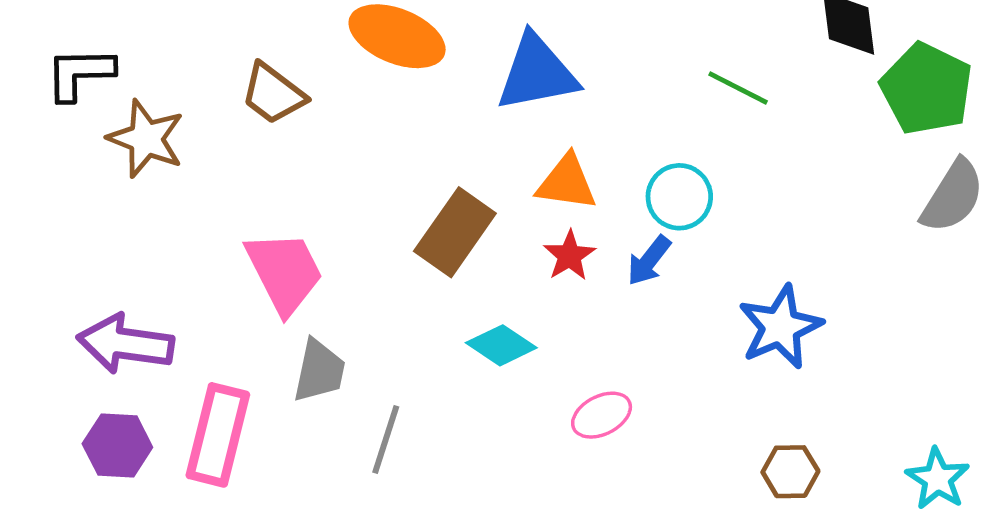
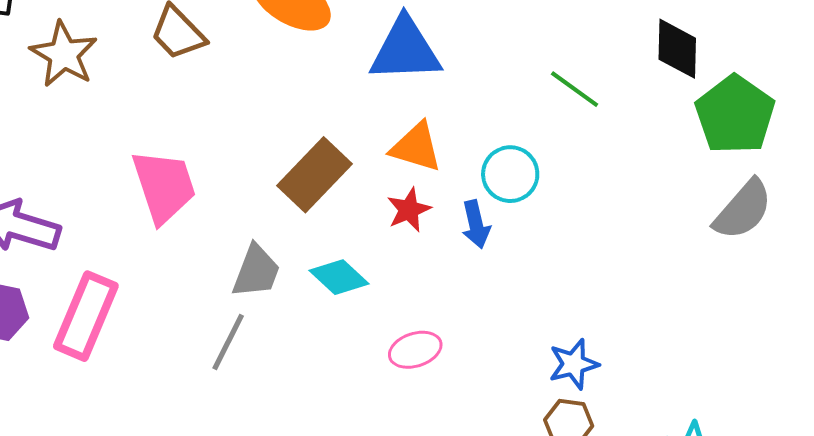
blue arrow: (649, 261) -> (476, 224), turned -60
blue star: (780, 327) -> (574, 364), moved, size x0.7
gray trapezoid: (319, 371) -> (256, 271), moved

